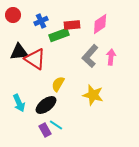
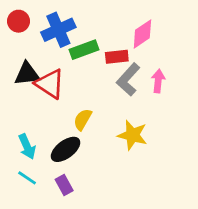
blue cross: (41, 21) -> (58, 30), size x1.6
red rectangle: (72, 25) -> (117, 57), moved
cyan line: (56, 125) -> (27, 178), moved

